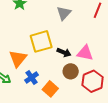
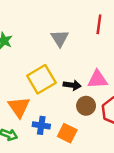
blue cross: (32, 78) -> (41, 125), turned -32

